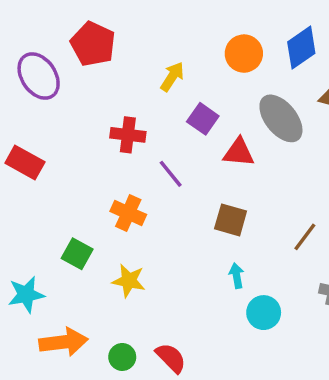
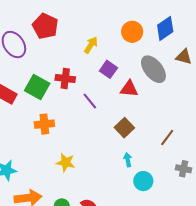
orange cross: (128, 213) -> (44, 124), moved, turned -30
brown square: (231, 220) -> (124, 128), turned 30
green square: (77, 254) -> (37, 87), moved, size x1.4

